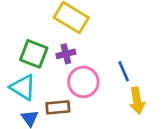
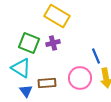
pink circle: (83, 82) -> (80, 78), moved

